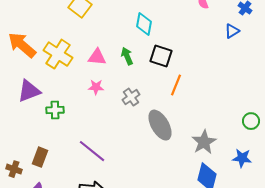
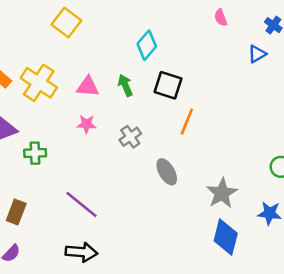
cyan diamond: (144, 24) -> (147, 45), turned 30
gray ellipse: (160, 125) -> (167, 172), size x0.7

